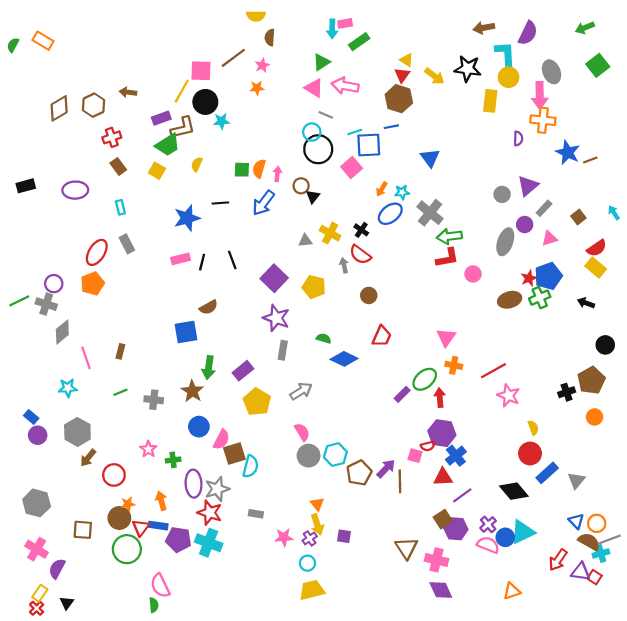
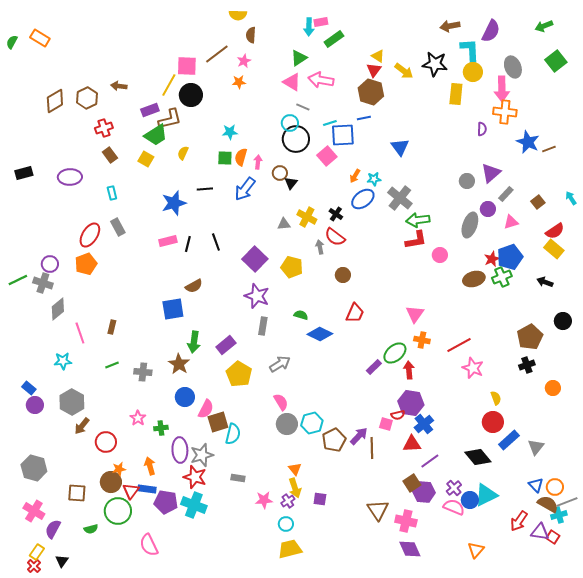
cyan star: (221, 121) -> (230, 132), moved
brown pentagon: (591, 380) -> (530, 337), moved
orange triangle: (512, 591) -> (476, 550), turned -30
green semicircle: (154, 605) -> (91, 529), moved, turned 80

